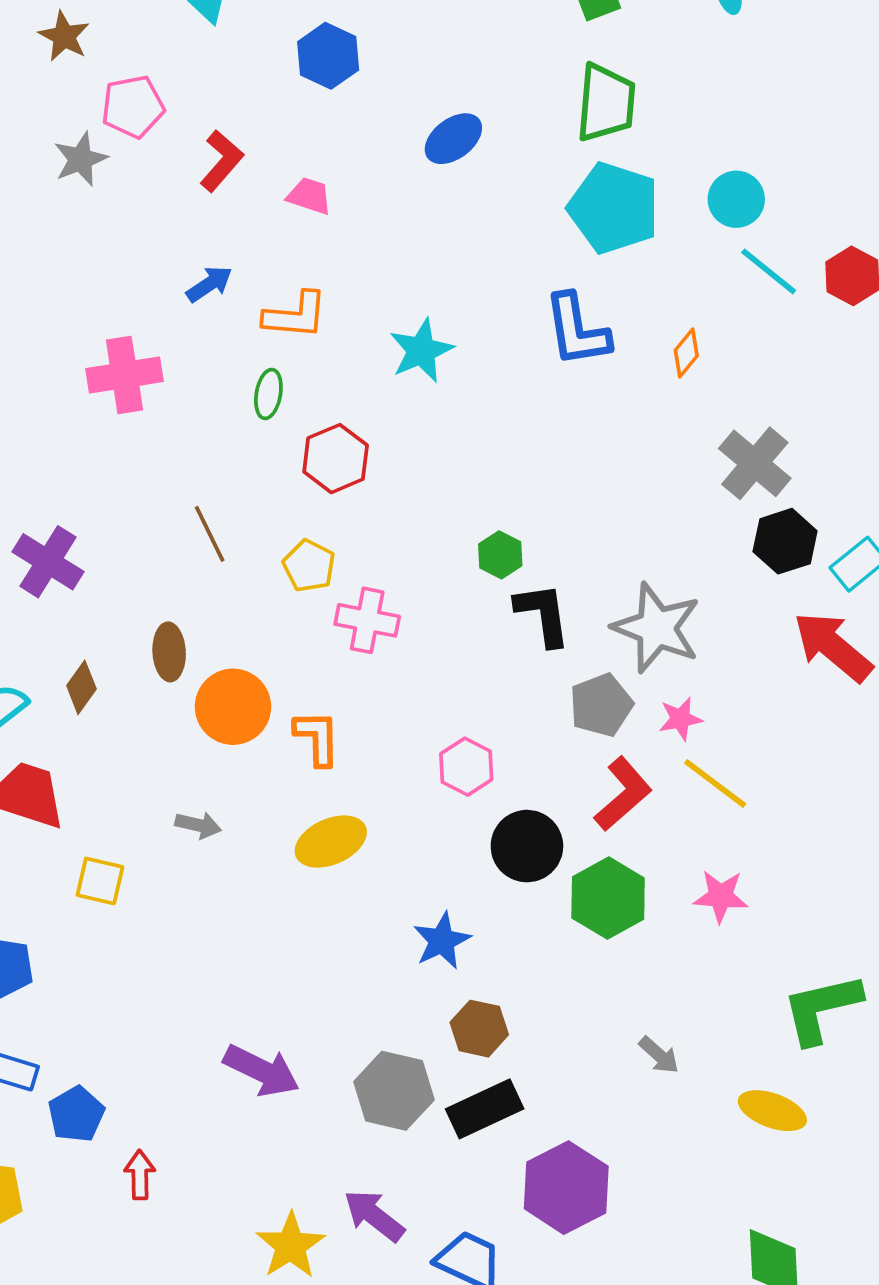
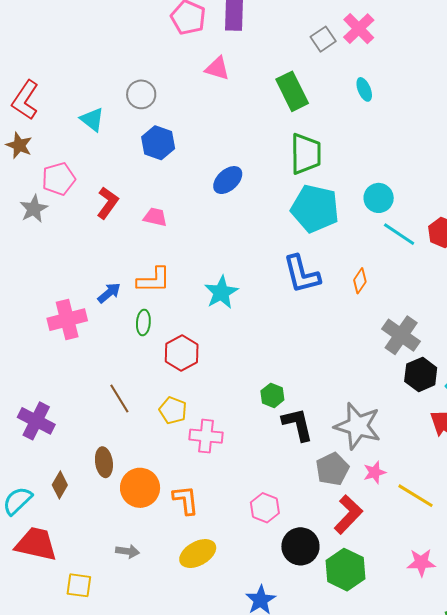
blue arrow: (209, 284) -> (109, 293), moved
yellow line: (715, 783) -> (416, 496), moved
pink star: (721, 896) -> (421, 563), moved

